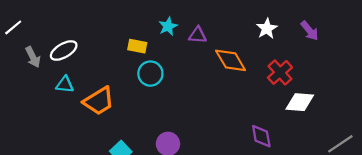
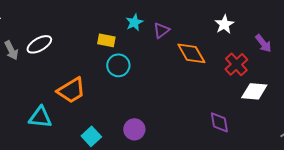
purple arrow: (310, 31) -> (263, 43), moved
purple triangle: (198, 35) -> (161, 30), turned -42
cyan triangle: (65, 85) -> (40, 117), moved, size x1.4

